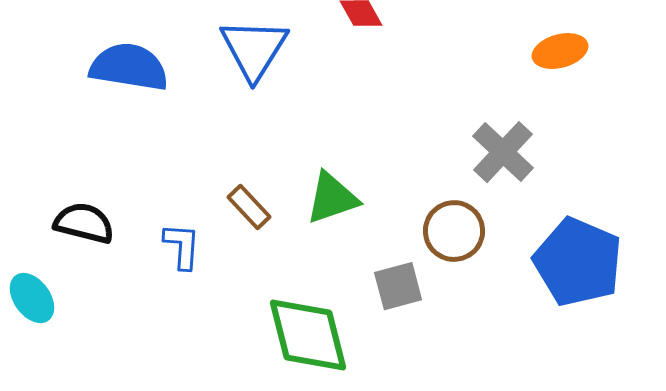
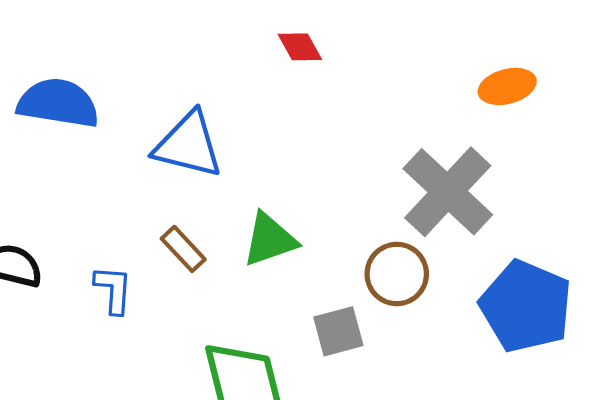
blue triangle: (254, 49) -> (188, 145), moved, turned -48
gray cross: (503, 152) -> (448, 192), size x1.4

